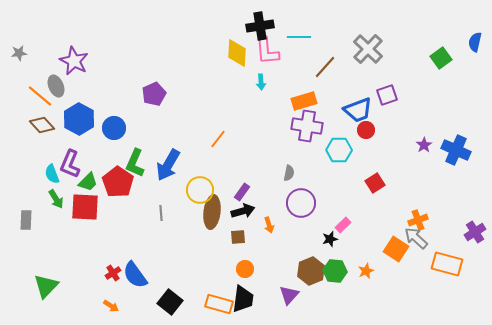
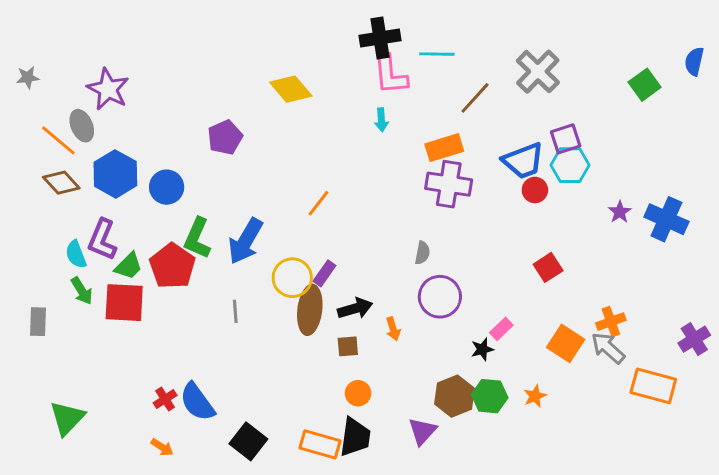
yellow diamond: (237, 53) -> (291, 89), moved, turned -44
cyan hexagon: (339, 150) -> (570, 165), moved
purple rectangle: (242, 192) -> (324, 273), moved
orange square: (396, 249) -> (566, 343), moved

